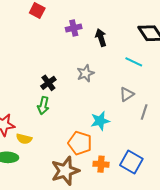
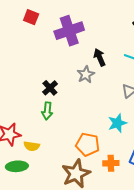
purple cross: (74, 28) -> (69, 31), size x1.8
black arrow: (101, 38) -> (100, 57), moved
cyan star: (100, 121) -> (117, 123), moved

